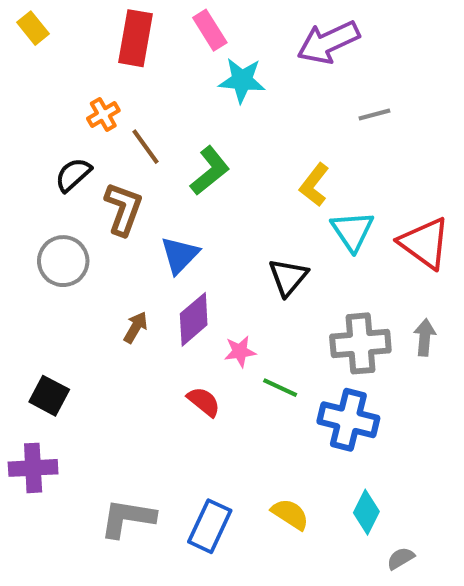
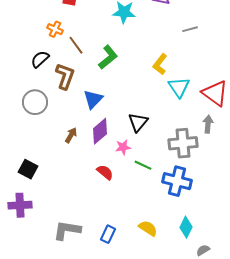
orange cross: (103, 114) -> (55, 29), turned -35
black triangle: (288, 277) -> (138, 122), moved
gray arrow: (425, 337) -> (208, 124), moved
blue rectangle: (210, 526) -> (108, 234), size x0.7

